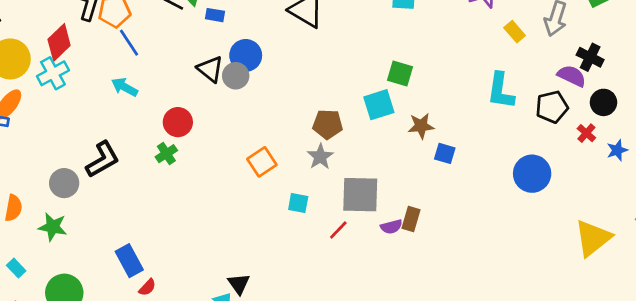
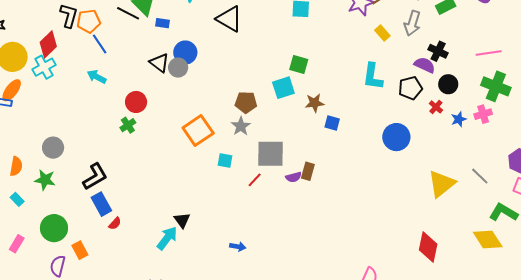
black L-shape: (103, 159) -> (95, 177), moved
orange square: (262, 162) -> (198, 131), size x1.4
cyan rectangle: (16, 268) -> (17, 199), moved

